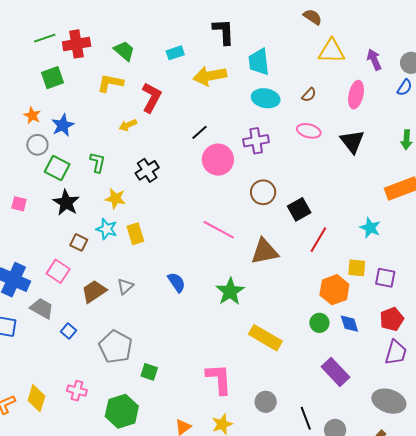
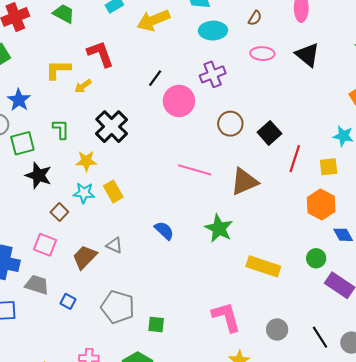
yellow L-shape: (110, 83) -> (58, 70), moved
red L-shape: (151, 97) -> (100, 54), turned -36
green square: (57, 168) -> (22, 143), turned -30
black cross: (147, 170) -> (112, 127), size x1.4
brown square: (79, 242) -> (59, 212), turned 30
yellow square: (357, 268) -> (329, 167), moved
gray triangle: (125, 286) -> (114, 245), turned -42
green circle: (319, 323) -> (316, 258), moved

